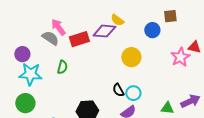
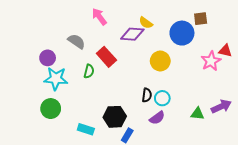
pink arrow: (58, 27) -> (99, 17), moved
blue circle: (152, 30) -> (182, 33), size x1.5
red rectangle: (79, 39) -> (106, 57), moved, turned 66
black semicircle: (118, 90) -> (147, 95), turned -144

